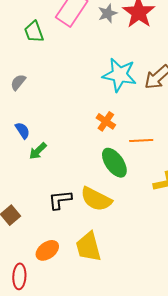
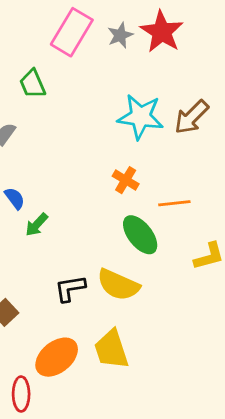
green trapezoid: (34, 32) -> (33, 84), moved
orange ellipse: (47, 250) -> (57, 357), size x1.4

